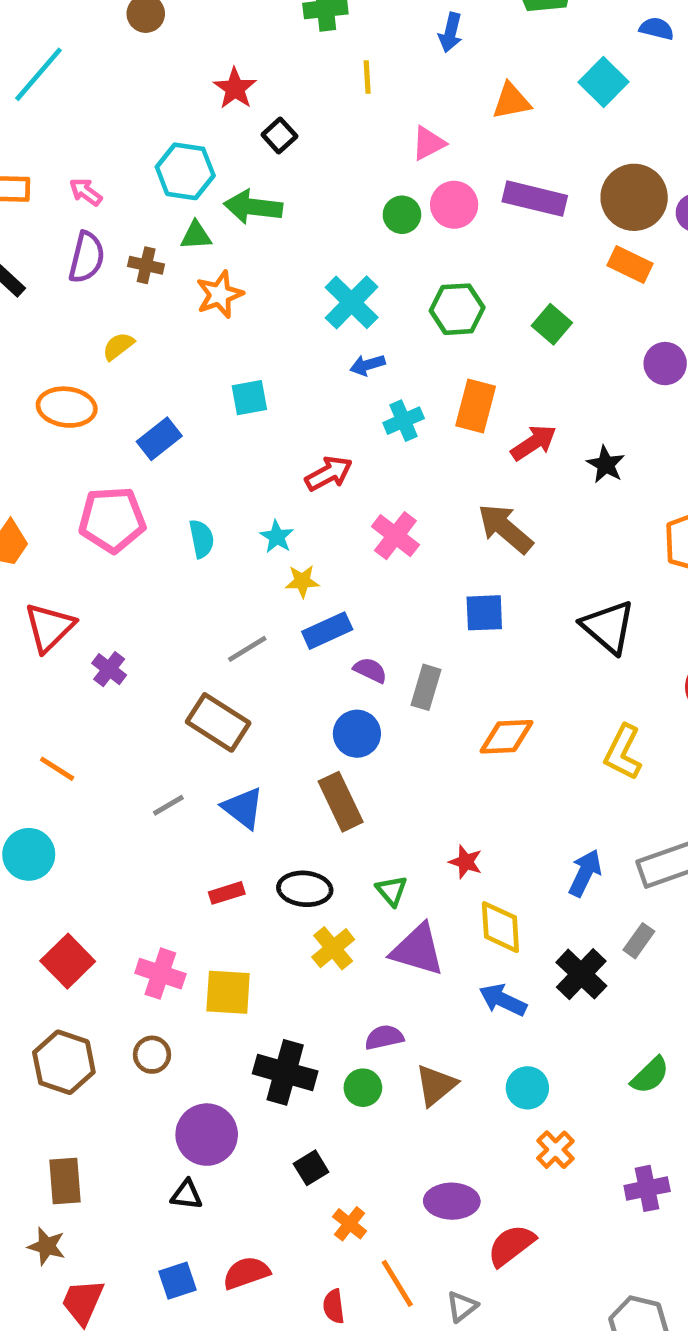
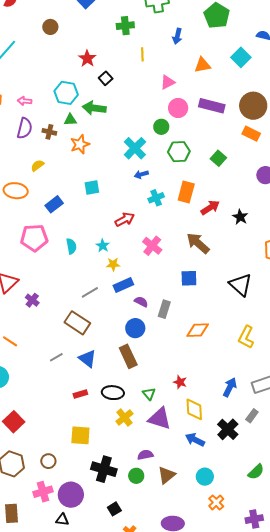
pink arrow: (86, 192) -> (25, 101), turned -32
green circle: (402, 215) -> (161, 127), moved
pink cross: (160, 974) -> (43, 492), moved, turned -36

